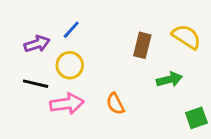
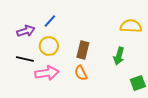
yellow semicircle: (186, 37) -> (131, 26), turned -30
brown rectangle: (142, 45) -> (83, 50), moved
green arrow: (169, 79) -> (119, 56), turned 120

